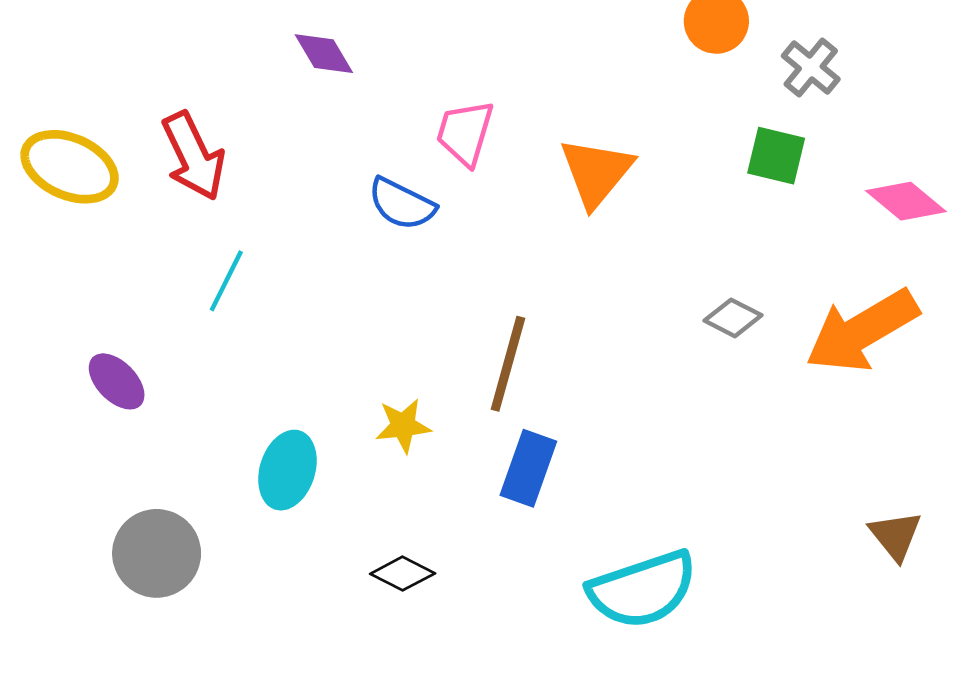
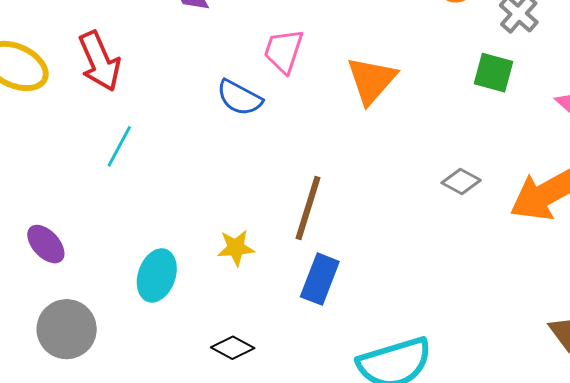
purple ellipse: (117, 381) -> (46, 244), moved

